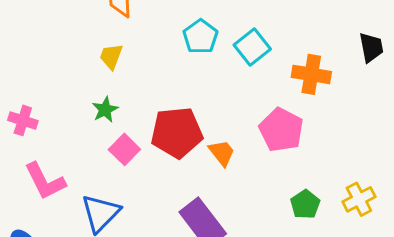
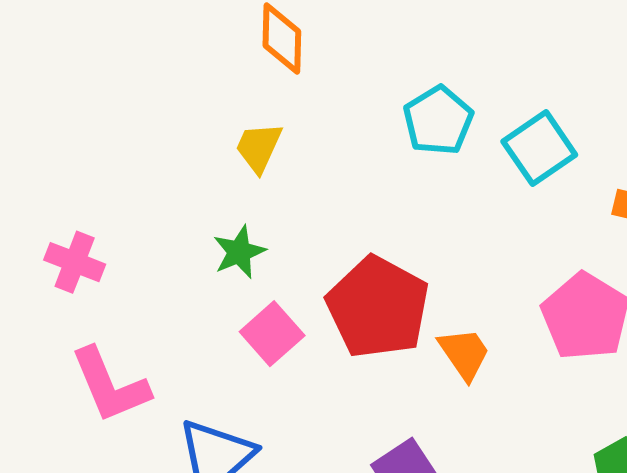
red pentagon: (177, 133) -> (378, 307), turned 30

